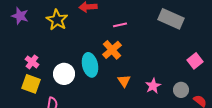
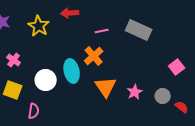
gray rectangle: (171, 19) -> (139, 30), moved
pink cross: (32, 62) -> (14, 60), moved
orange triangle: (124, 81) -> (106, 87), size x1.6

